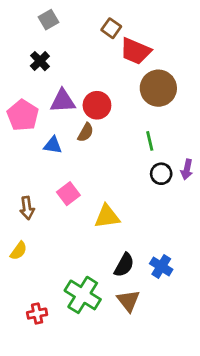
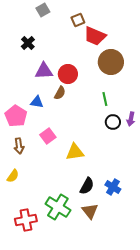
gray square: (48, 20) -> (43, 10), moved
brown square: (111, 28) -> (78, 20), turned 32
pink pentagon: (23, 115) -> (16, 116), moved
red cross: (37, 314) -> (26, 220), size x1.5

